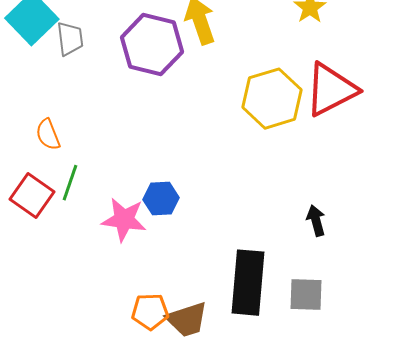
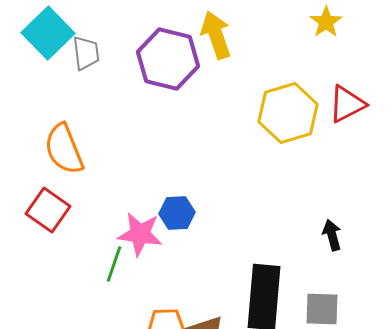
red triangle: (331, 90) -> (347, 104), size x0.7
orange semicircle: (48, 135) -> (64, 149), size x1.6
green line: (70, 183) -> (114, 264), moved

